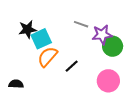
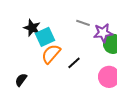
black star: (28, 29) -> (32, 28), turned 30
black semicircle: (16, 84) -> (21, 80), turned -56

